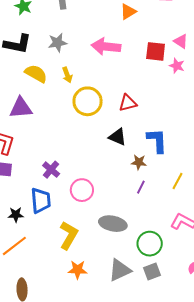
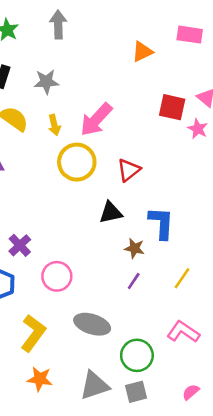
pink arrow: (106, 47) -> (96, 120), moved, turned -60
red triangle: (128, 103) -> (129, 170), turned -30
black triangle: (118, 137) -> (111, 213), turned -42

